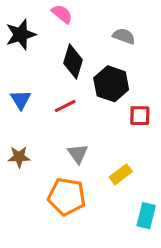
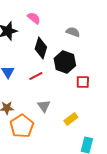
orange pentagon: (67, 197) -> (22, 126), moved, turned 30

